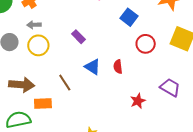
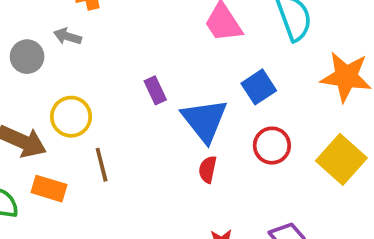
gray arrow: (34, 25) -> (67, 36), moved
yellow circle: (38, 45) -> (71, 117), moved
blue triangle: (93, 67) -> (204, 120), moved, size x1.5

